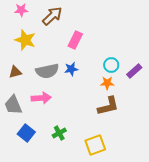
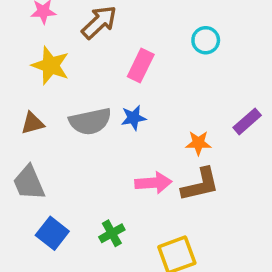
cyan circle: (111, 65) -> (206, 40), moved
pink arrow: (41, 98) -> (153, 183), moved

